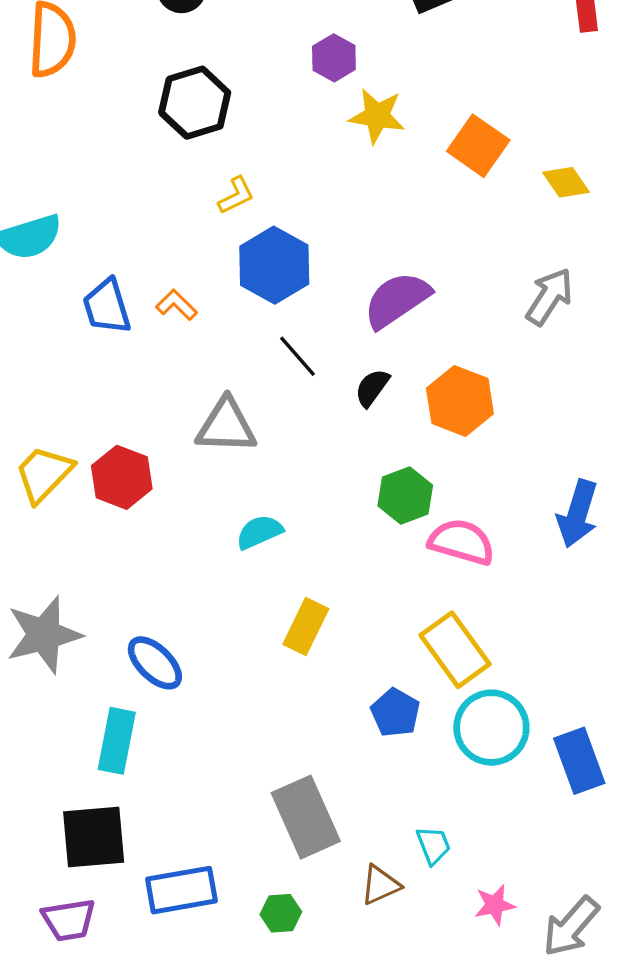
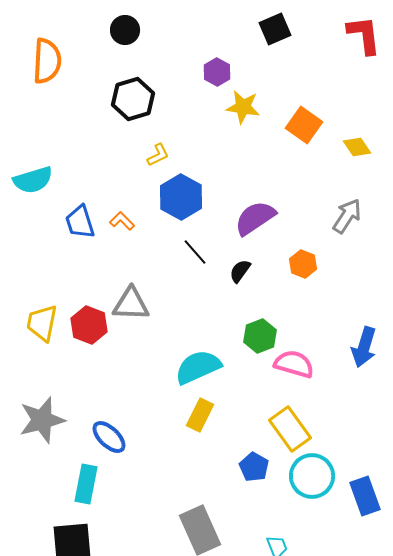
orange hexagon: (460, 401) -> (303, 264), moved, size x0.7
gray triangle: (226, 426) -> (131, 304), moved
yellow trapezoid: (44, 474) -> (42, 323), turned -33
cyan semicircle: (259, 532) -> (198, 367), moved, size x1.6

